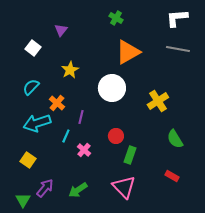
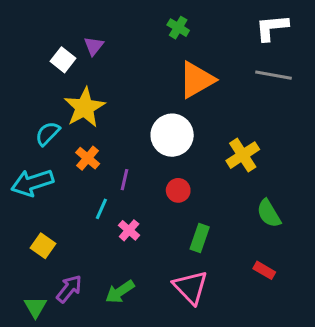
white square: (33, 48) -> (63, 60), moved
yellow star: (70, 70) -> (84, 107), moved, size x1.5
cyan arrow: (37, 123) -> (32, 183), moved
red circle: (116, 136) -> (178, 190), moved

